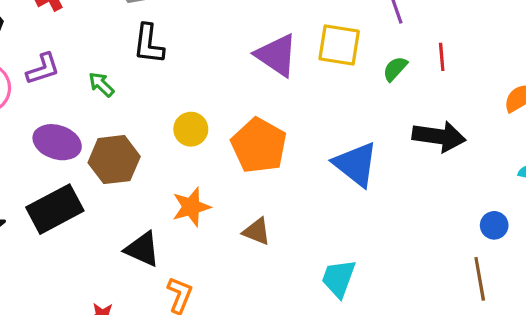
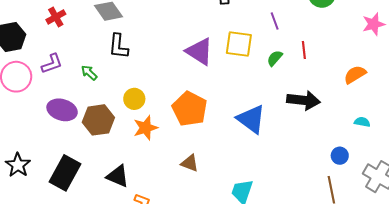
yellow circle: (191, 129) -> (134, 99), moved
orange star: (191, 207) -> (146, 128), moved
black rectangle: (55, 209) -> (65, 173), moved, turned -32

